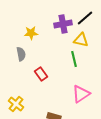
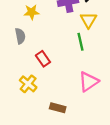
yellow triangle: (81, 40) -> (88, 20), turned 49
yellow cross: (16, 104) -> (28, 84), moved

